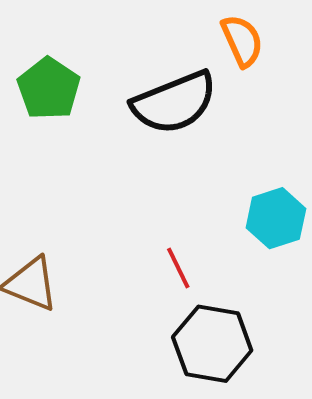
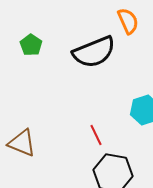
green pentagon: (49, 89) -> (31, 45), size x0.7

